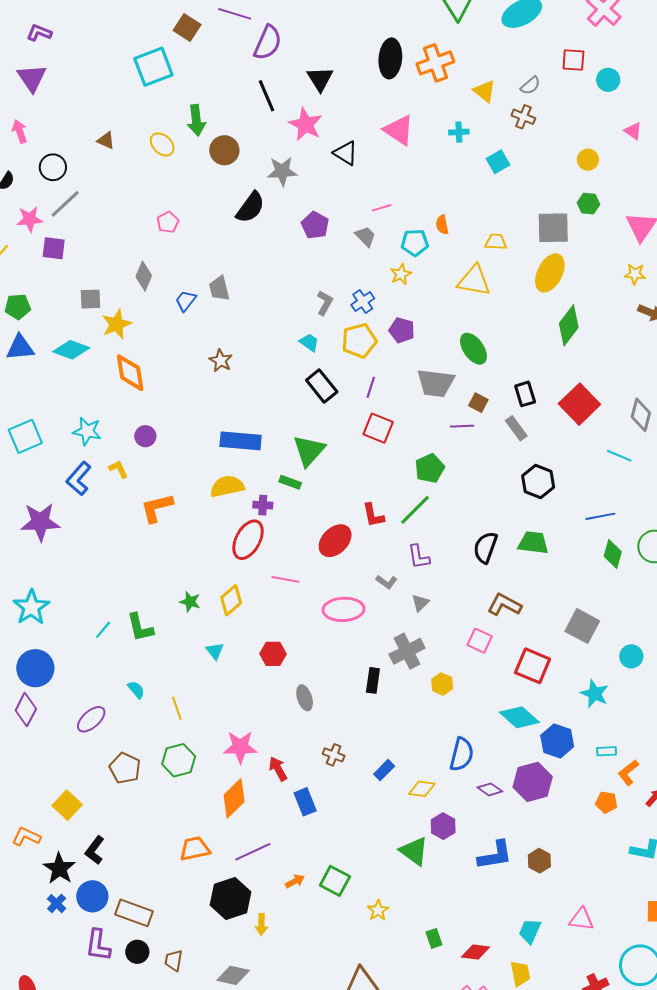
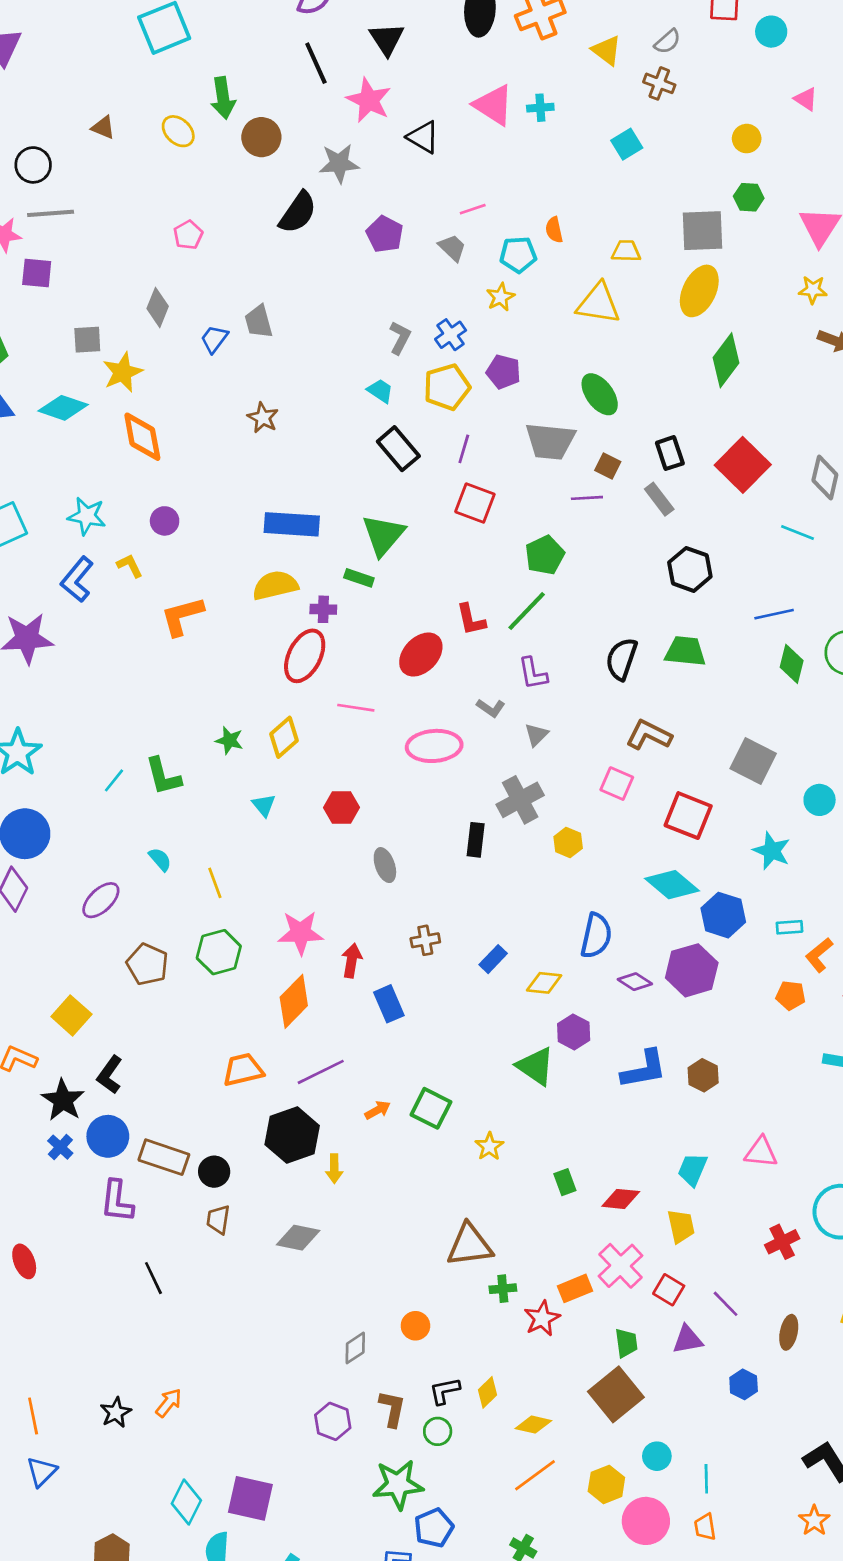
cyan cross: (459, 132) -> (540, 108), moved
gray line: (65, 204) -> (51, 213), turned 40
brown cross: (334, 755) -> (425, 940), turned -30
red arrow: (278, 769) -> (352, 961), turned 40
black circle: (137, 952) -> (214, 1172), moved

